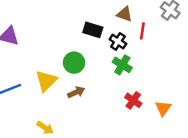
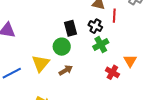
black rectangle: (93, 30) -> (70, 28), moved, turned 63
green cross: (122, 65) -> (101, 45), turned 35
orange triangle: (163, 108) -> (130, 61), moved

